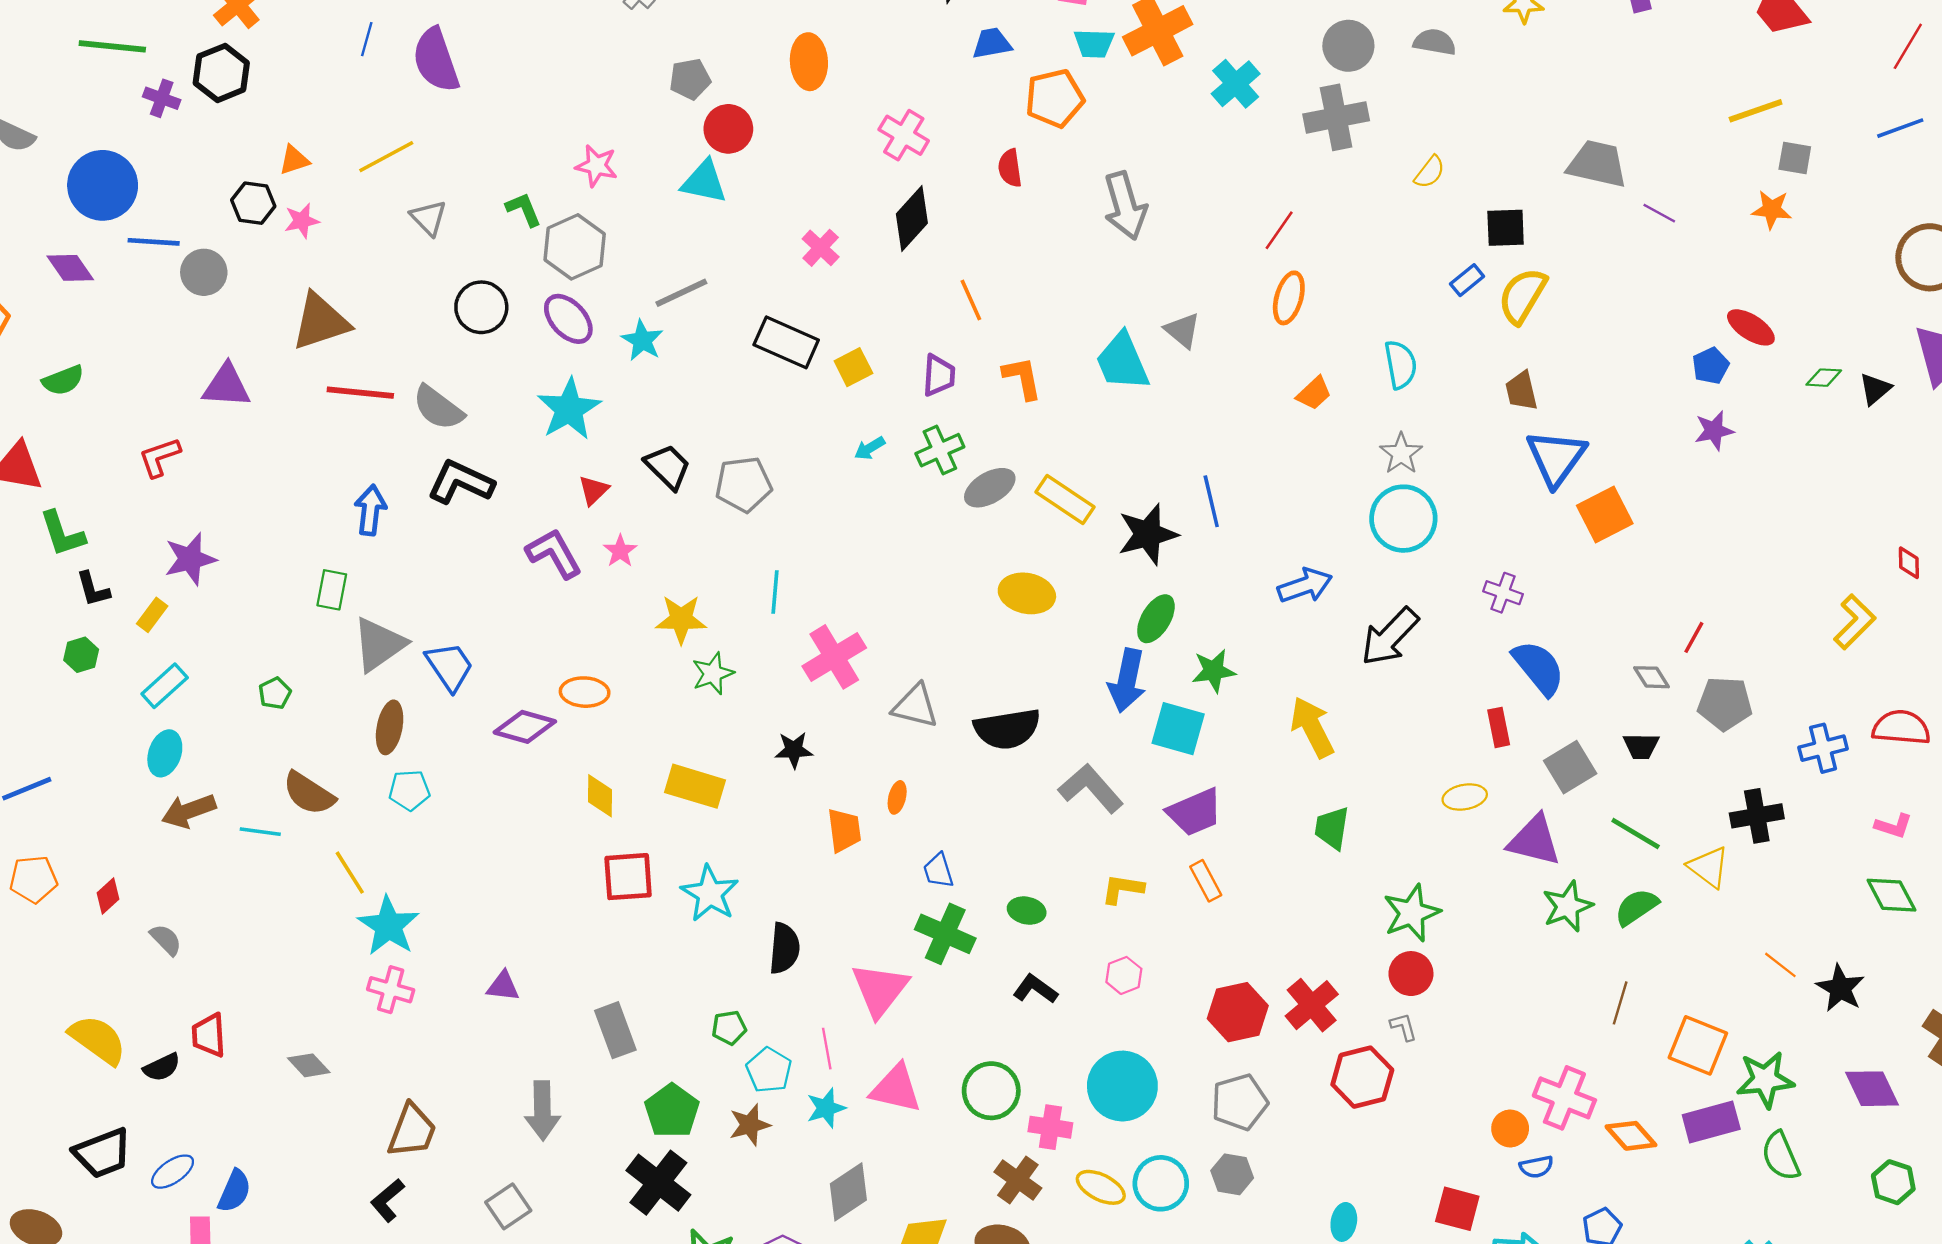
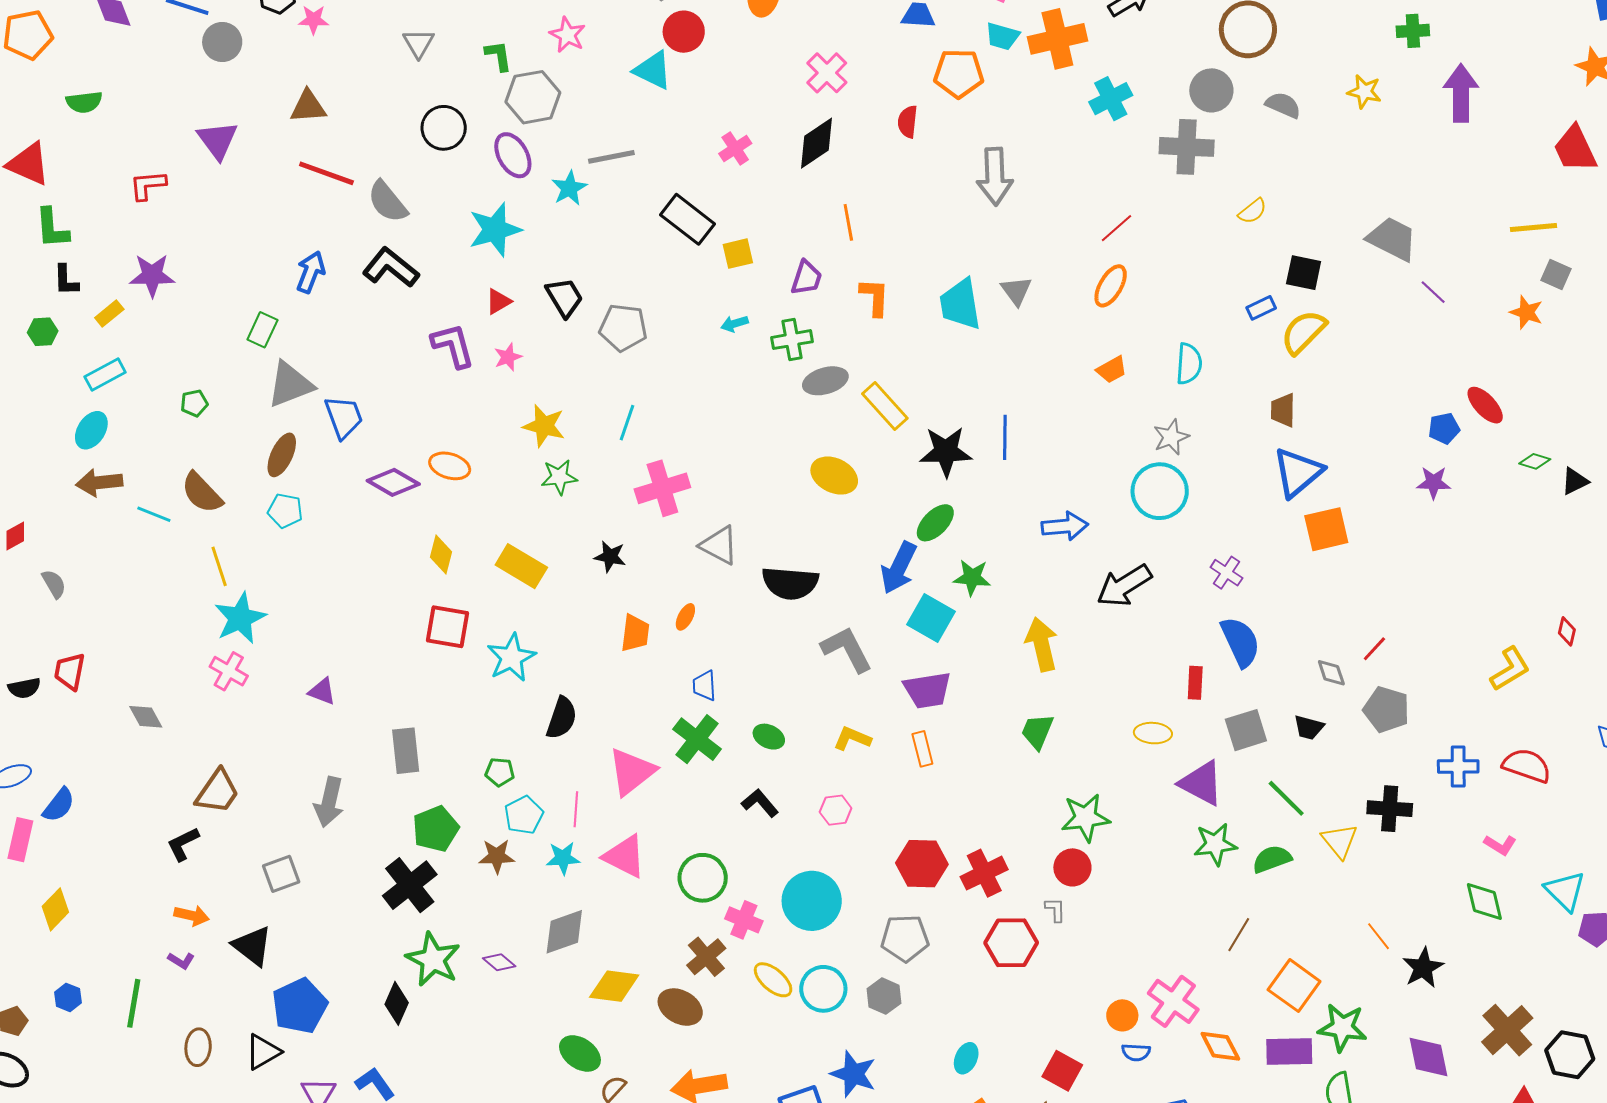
brown triangle: (320, 322) -> (308, 107), size x0.7
purple triangle: (226, 386) -> (218, 140), turned 36

